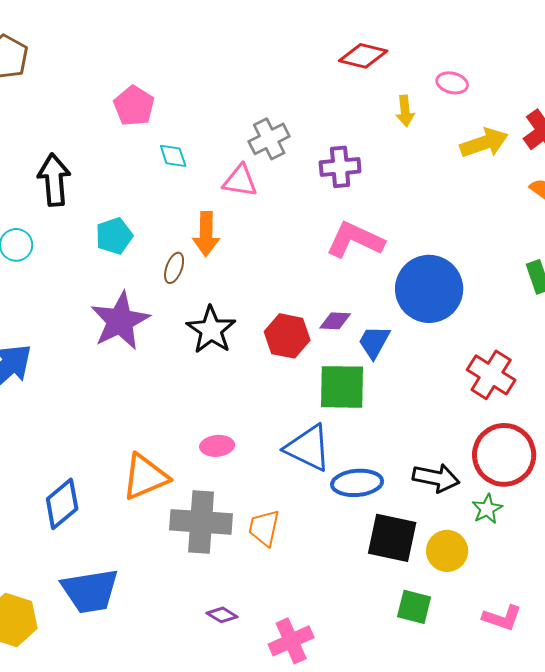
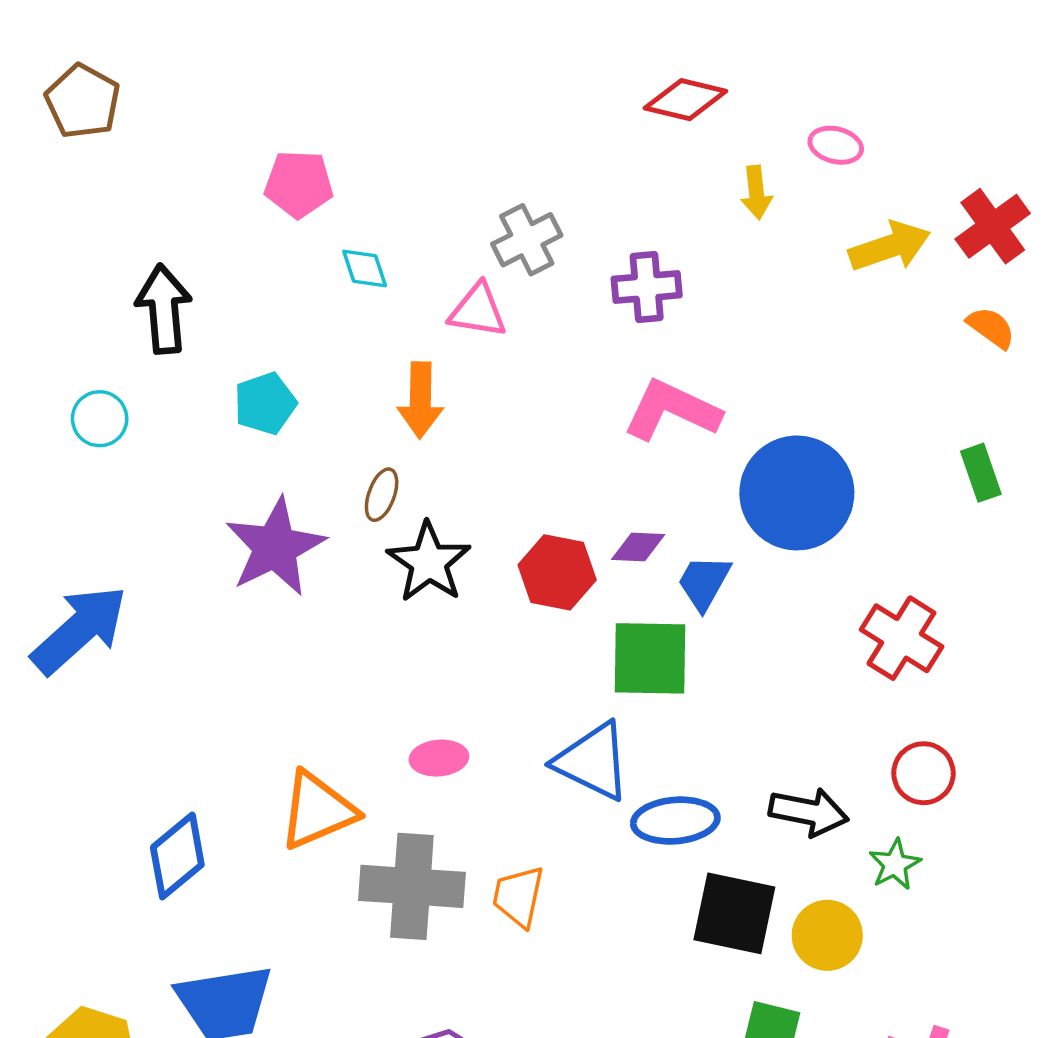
pink pentagon: (134, 106) -> (299, 184), turned -30
brown ellipse: (174, 268) -> (382, 495), moved
red circle: (504, 455) -> (924, 773), size x0.6

